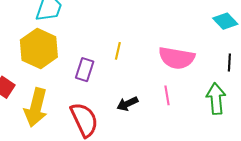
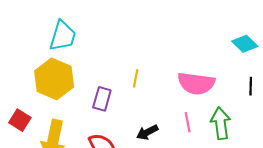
green arrow: (216, 99) -> (221, 123), moved

